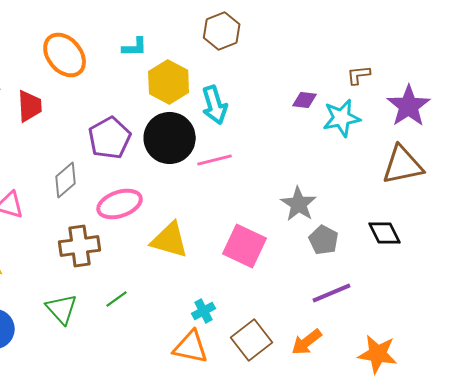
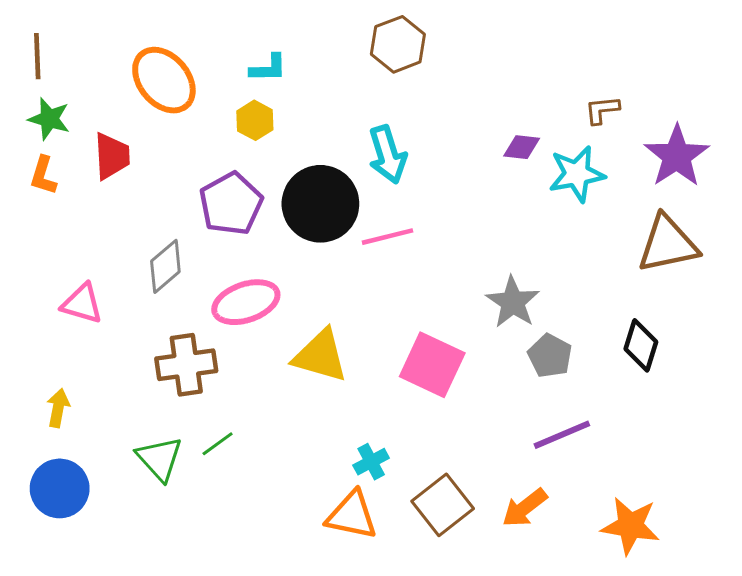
yellow hexagon: (169, 82) -> (255, 120), moved, size x0.6
black diamond: (385, 233) -> (641, 345), turned 44
green line: (117, 299) -> (218, 444), moved

